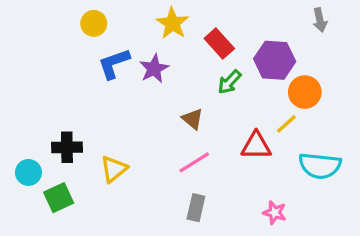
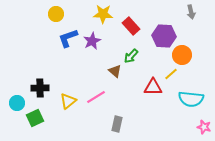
yellow star: (172, 23) -> (103, 14), turned -30
green arrow: (229, 82) -> (131, 56), moved
pink line: (194, 162) -> (96, 97), moved
pink star: (275, 213) -> (204, 127), moved

